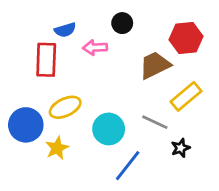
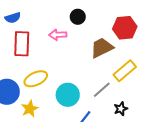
blue semicircle: (65, 30) -> (13, 18), moved
gray line: (155, 122) -> (102, 90), turned -66

